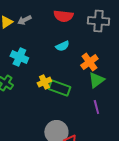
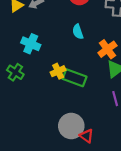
cyan semicircle: (62, 46) -> (78, 32), turned 96

